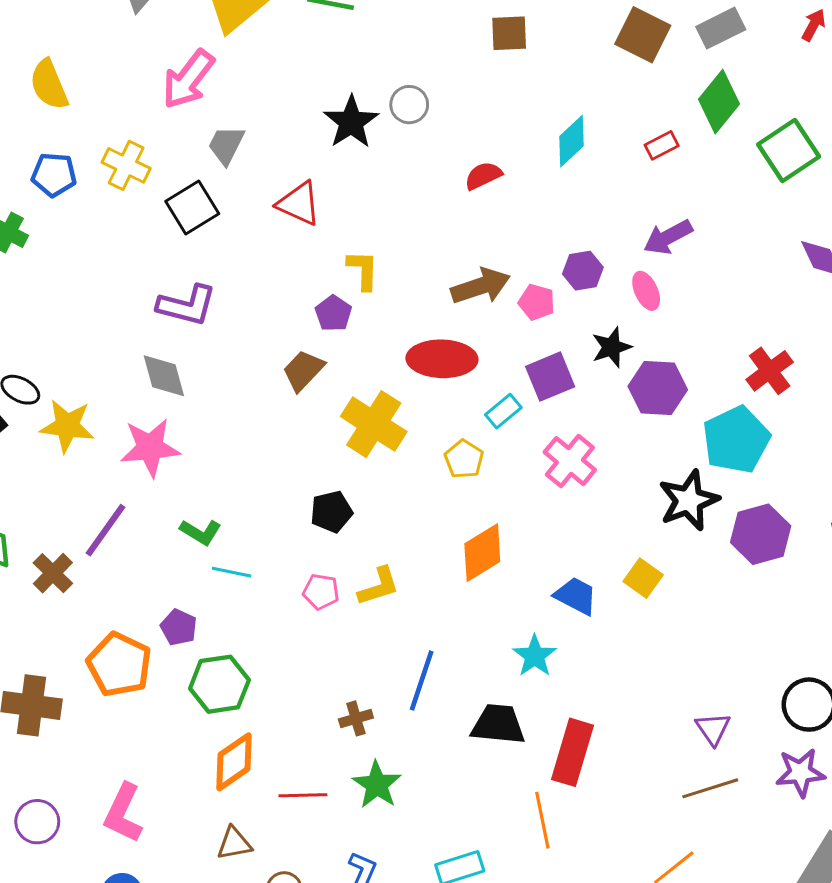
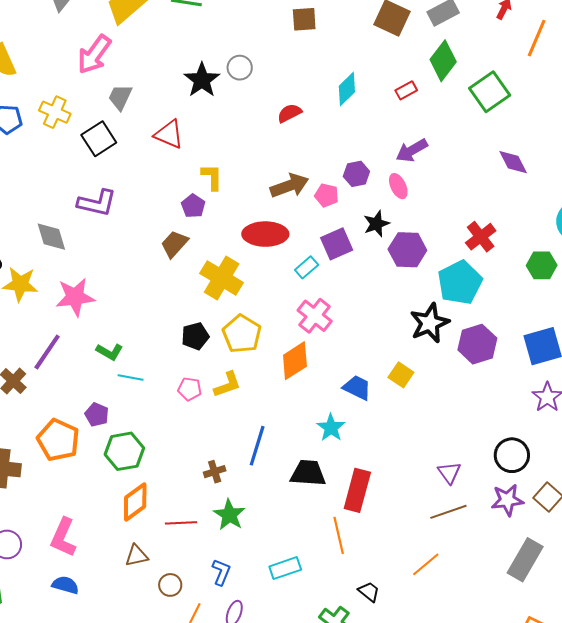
gray diamond: (164, 376) -> (51, 237), moved
yellow pentagon: (464, 459) -> (242, 334), moved, size x1.5
pink cross: (570, 461) -> (315, 316), moved

